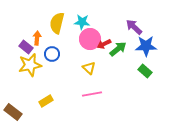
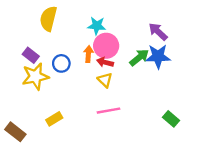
yellow semicircle: (57, 23) -> (48, 19), moved
orange arrow: (37, 38) -> (88, 54), moved
red arrow: (104, 44) -> (105, 62), moved, turned 40
blue star: (146, 46) -> (158, 56), moved
green rectangle: (145, 71) -> (171, 119), moved

